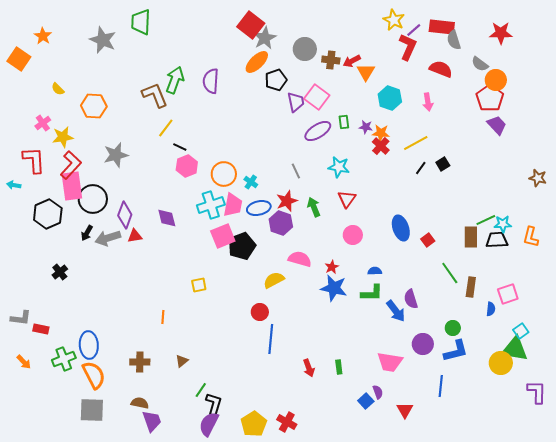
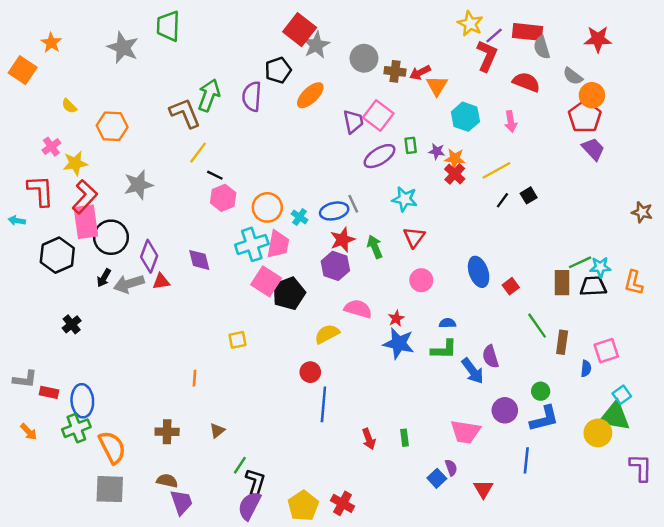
orange ellipse: (257, 62) -> (310, 95), moved
black pentagon: (276, 80) -> (278, 70), moved
blue ellipse: (259, 208) -> (334, 211), moved
pink square: (223, 236) -> (266, 281), turned -35
blue ellipse: (89, 345) -> (82, 401), moved

